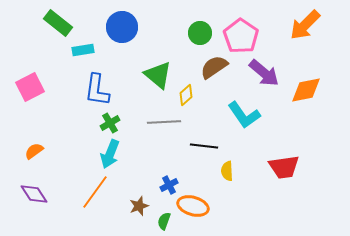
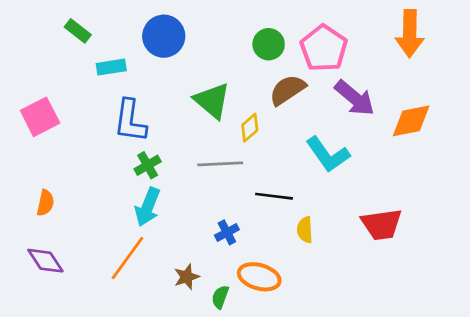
green rectangle: (58, 23) -> (78, 31), size x0.7
orange arrow: (305, 25) -> (410, 33), turned -44
orange semicircle: (34, 151) -> (45, 203), turned 138
blue cross: (169, 185) -> (227, 232), moved

